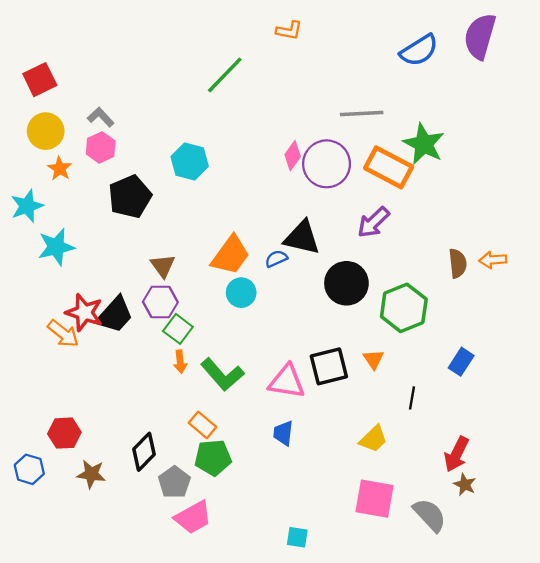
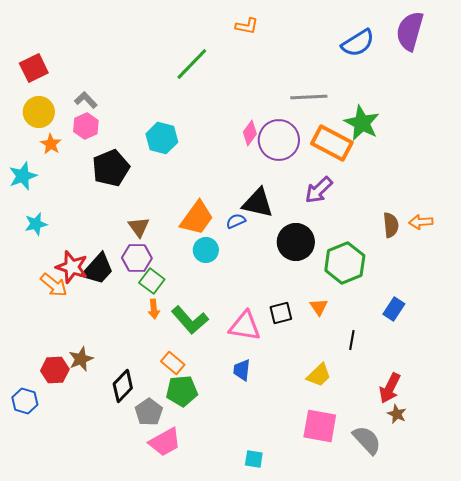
cyan star: (56, 247) -> (36, 224), moved, size x0.7
black square: (329, 366) -> (281, 313), size x0.7
brown star: (91, 474) -> (81, 359), moved, turned -30

